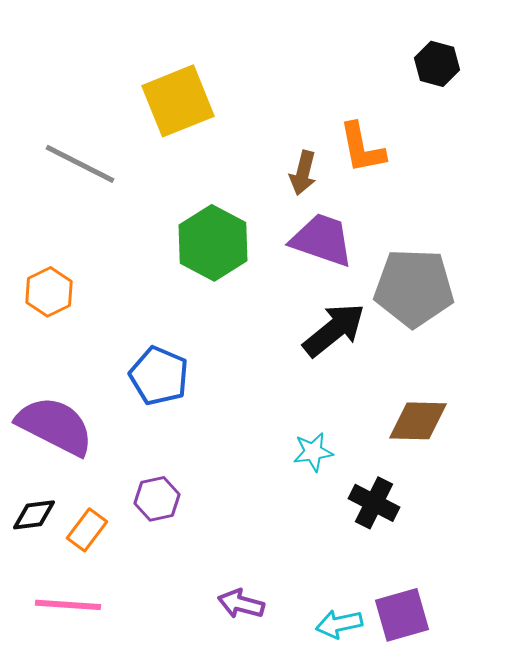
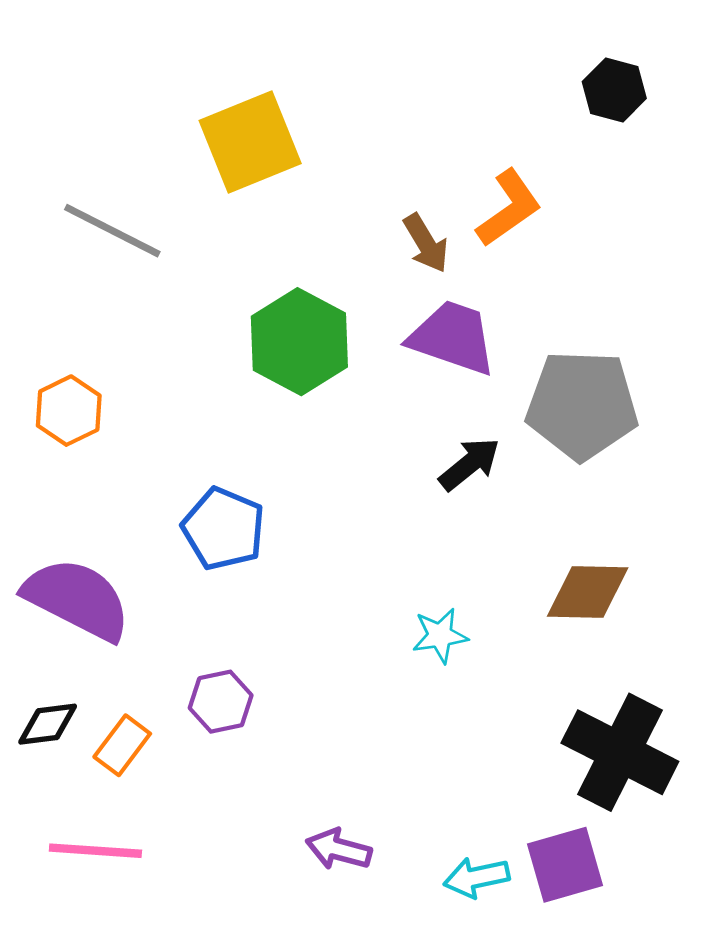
orange L-shape: (362, 148) -> (509, 208), turned -114
brown arrow: (303, 173) -> (426, 243), turned -45
black arrow: (334, 330) -> (469, 464), size x0.7
black cross: (374, 503) -> (620, 752), moved, size x1.6

